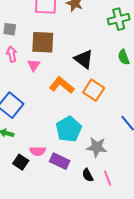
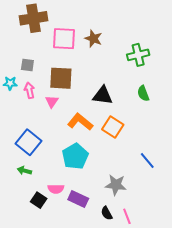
black triangle: (84, 59) -> (103, 95), turned -30
cyan pentagon: (69, 129) -> (75, 156), moved

